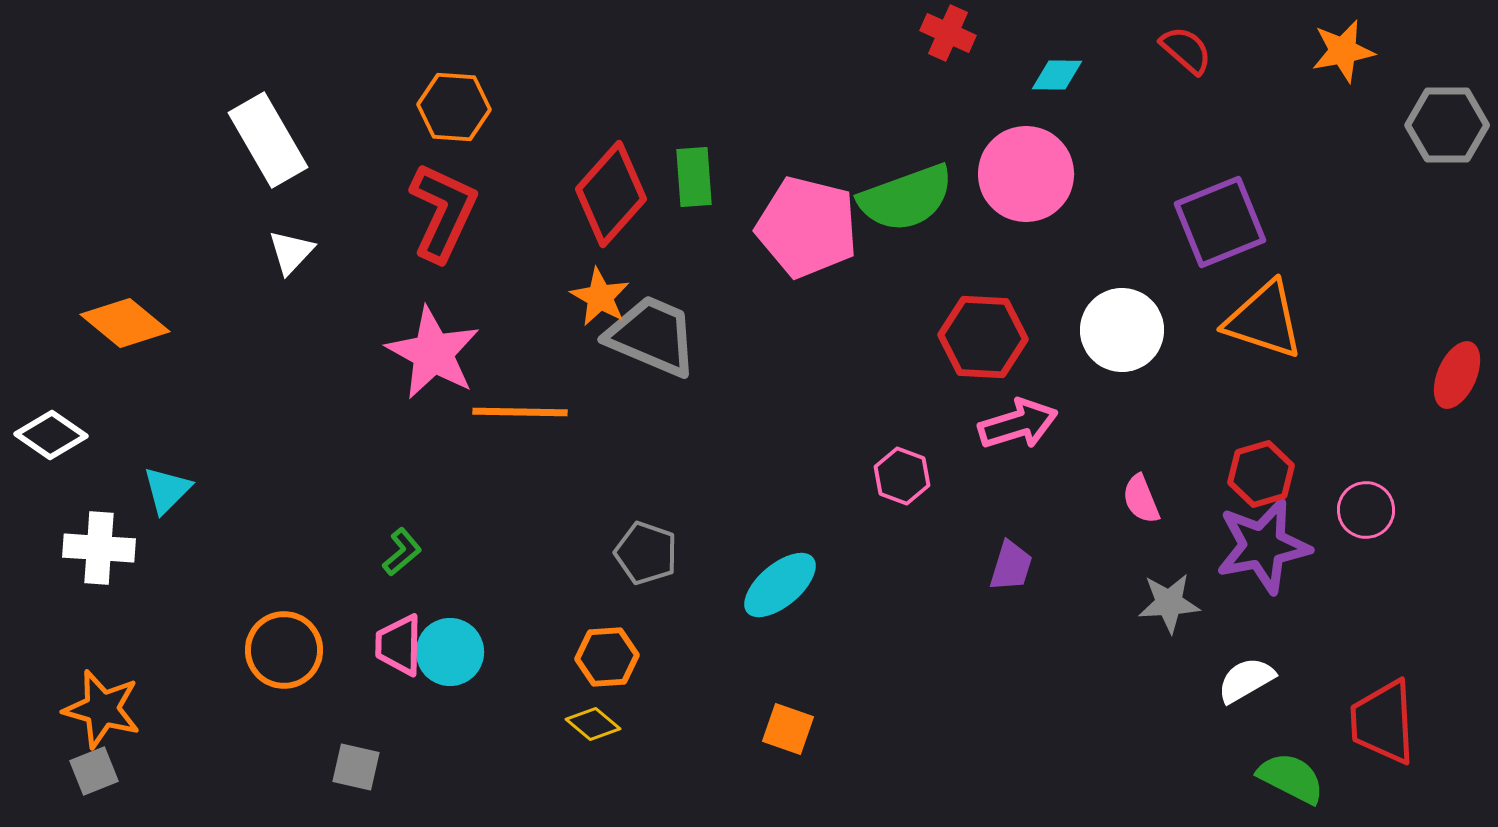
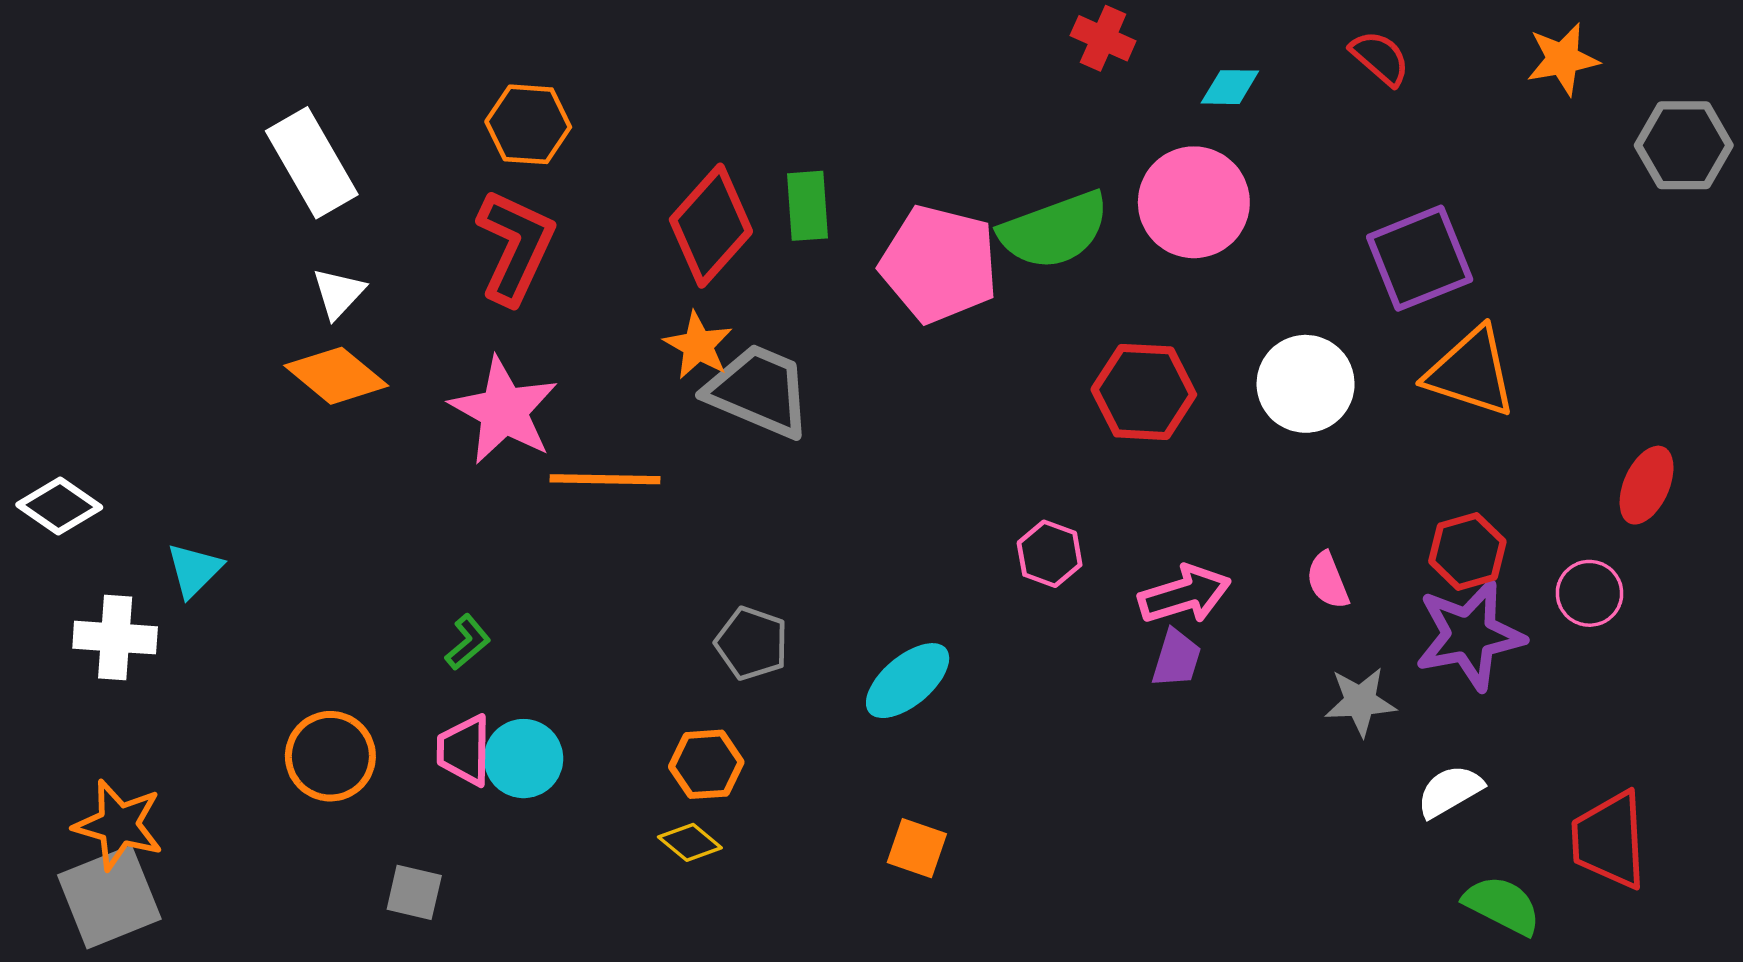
orange diamond: (125, 323) -> (336, 376), moved
red ellipse: (1457, 375) -> (1647, 485), moved
pink arrow: (1018, 424) -> (1185, 594), moved
gray square: (94, 771) -> (109, 897), size x1.8

